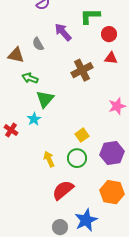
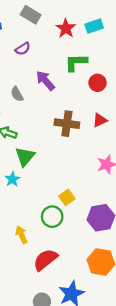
red triangle: (111, 58) -> (100, 120), moved, turned -32
brown cross: (82, 70) -> (67, 124), turned 35
green circle: (77, 158) -> (52, 217), moved
yellow arrow: (49, 159) -> (22, 235), moved

